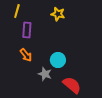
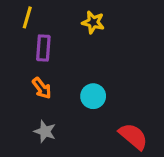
gray star: (45, 74) -> (45, 131), moved
red semicircle: (72, 85) -> (133, 136), moved

